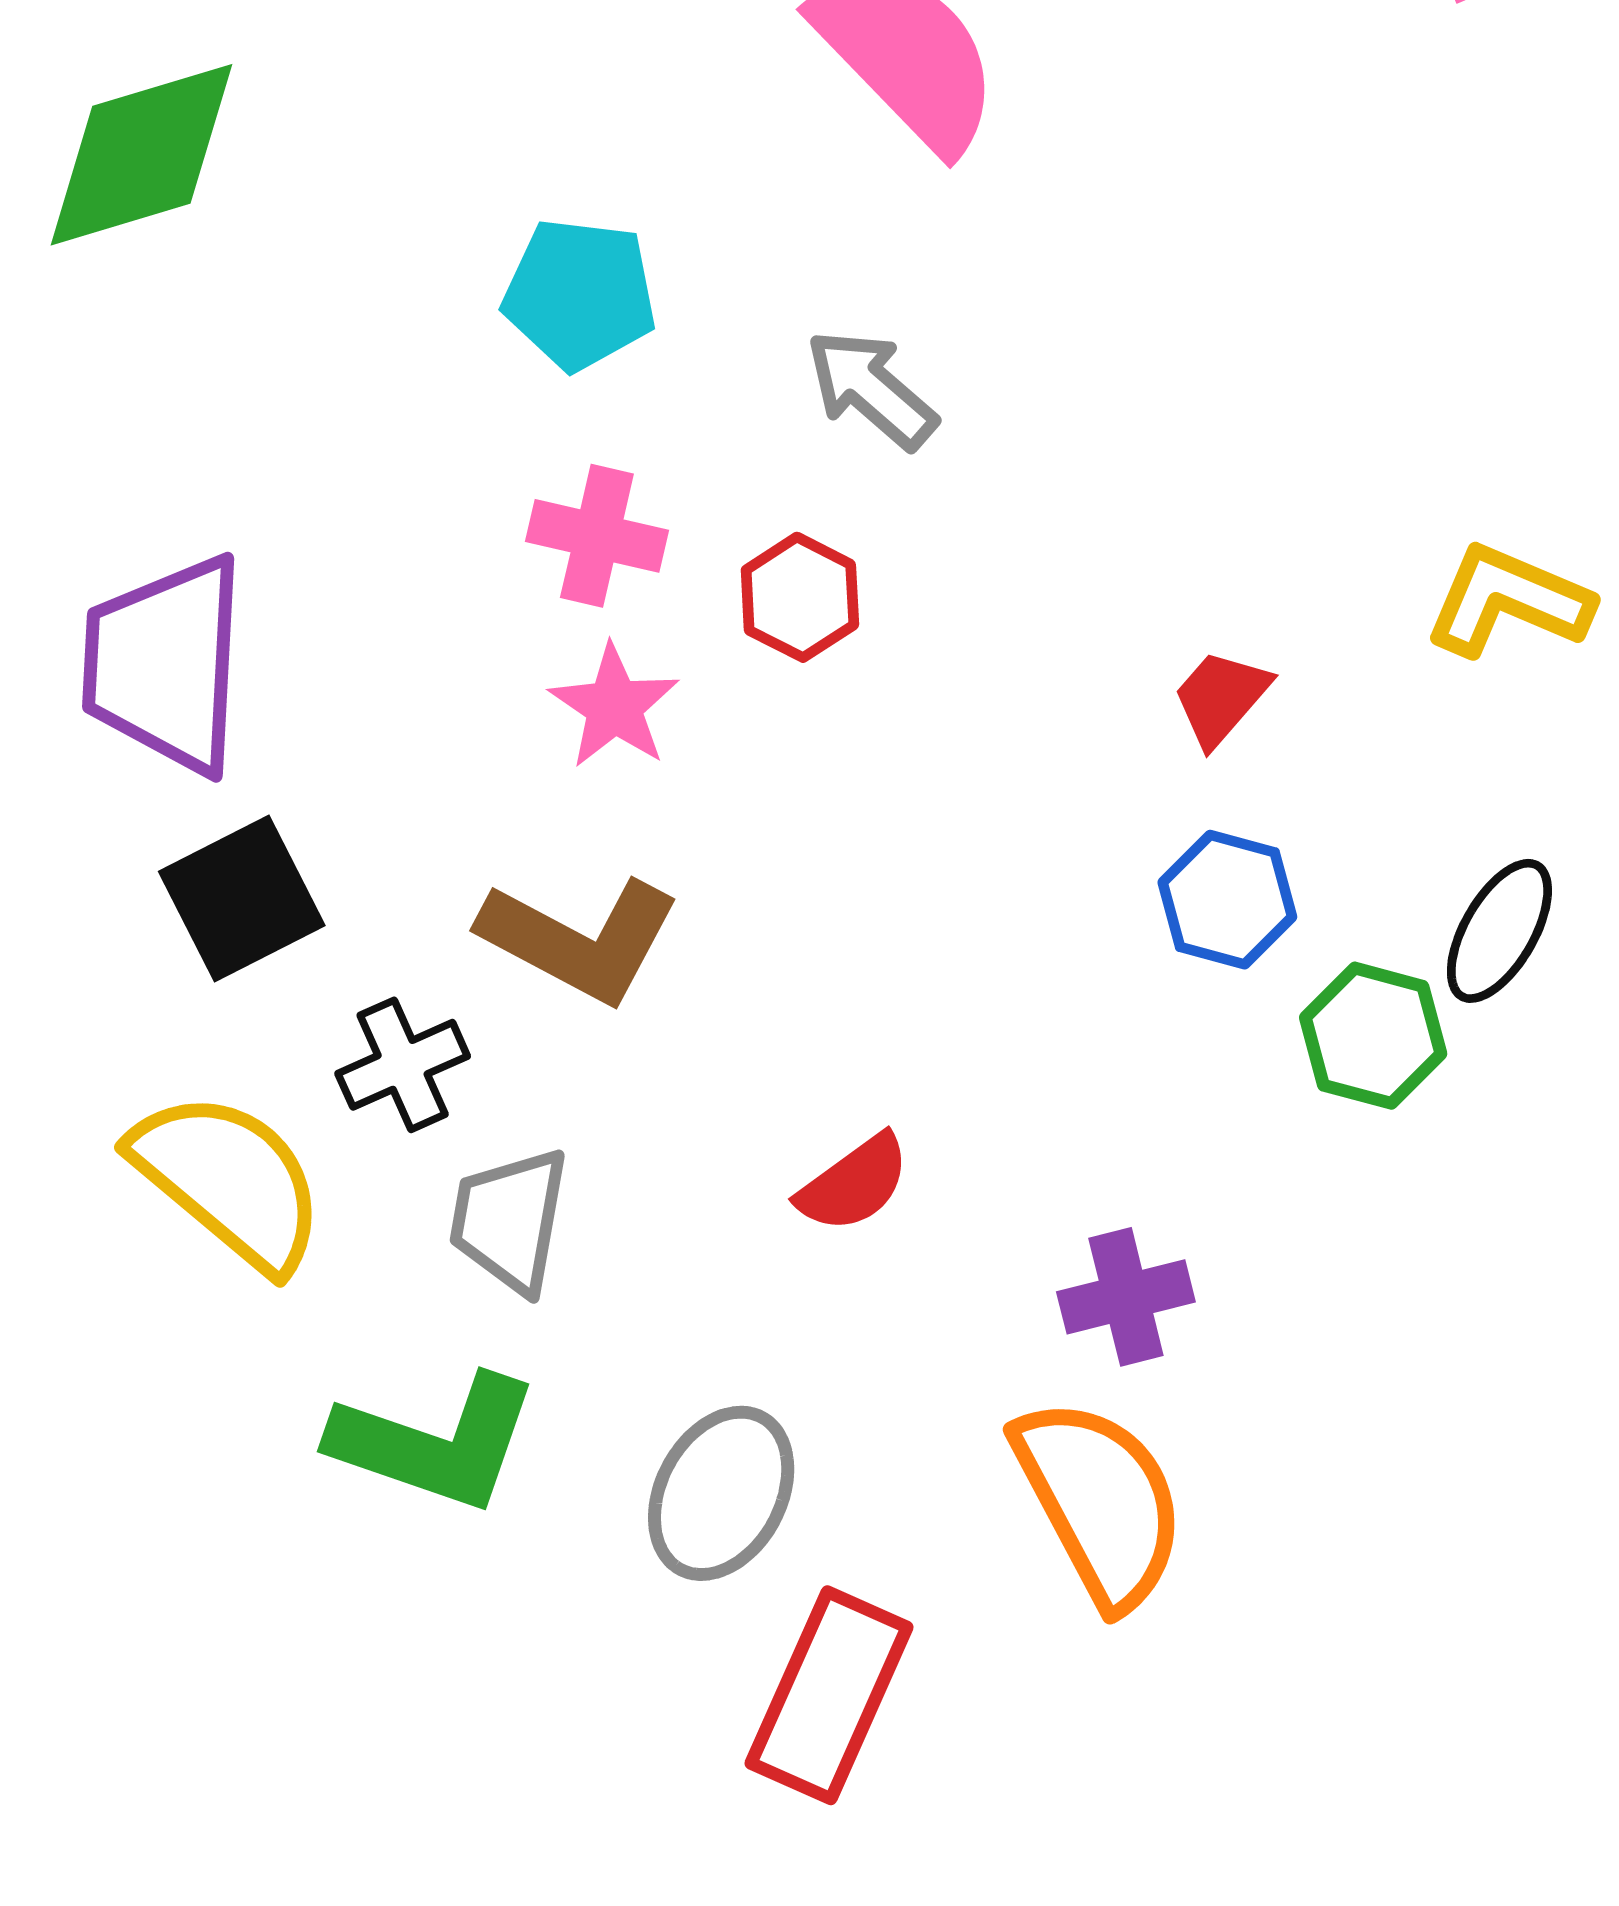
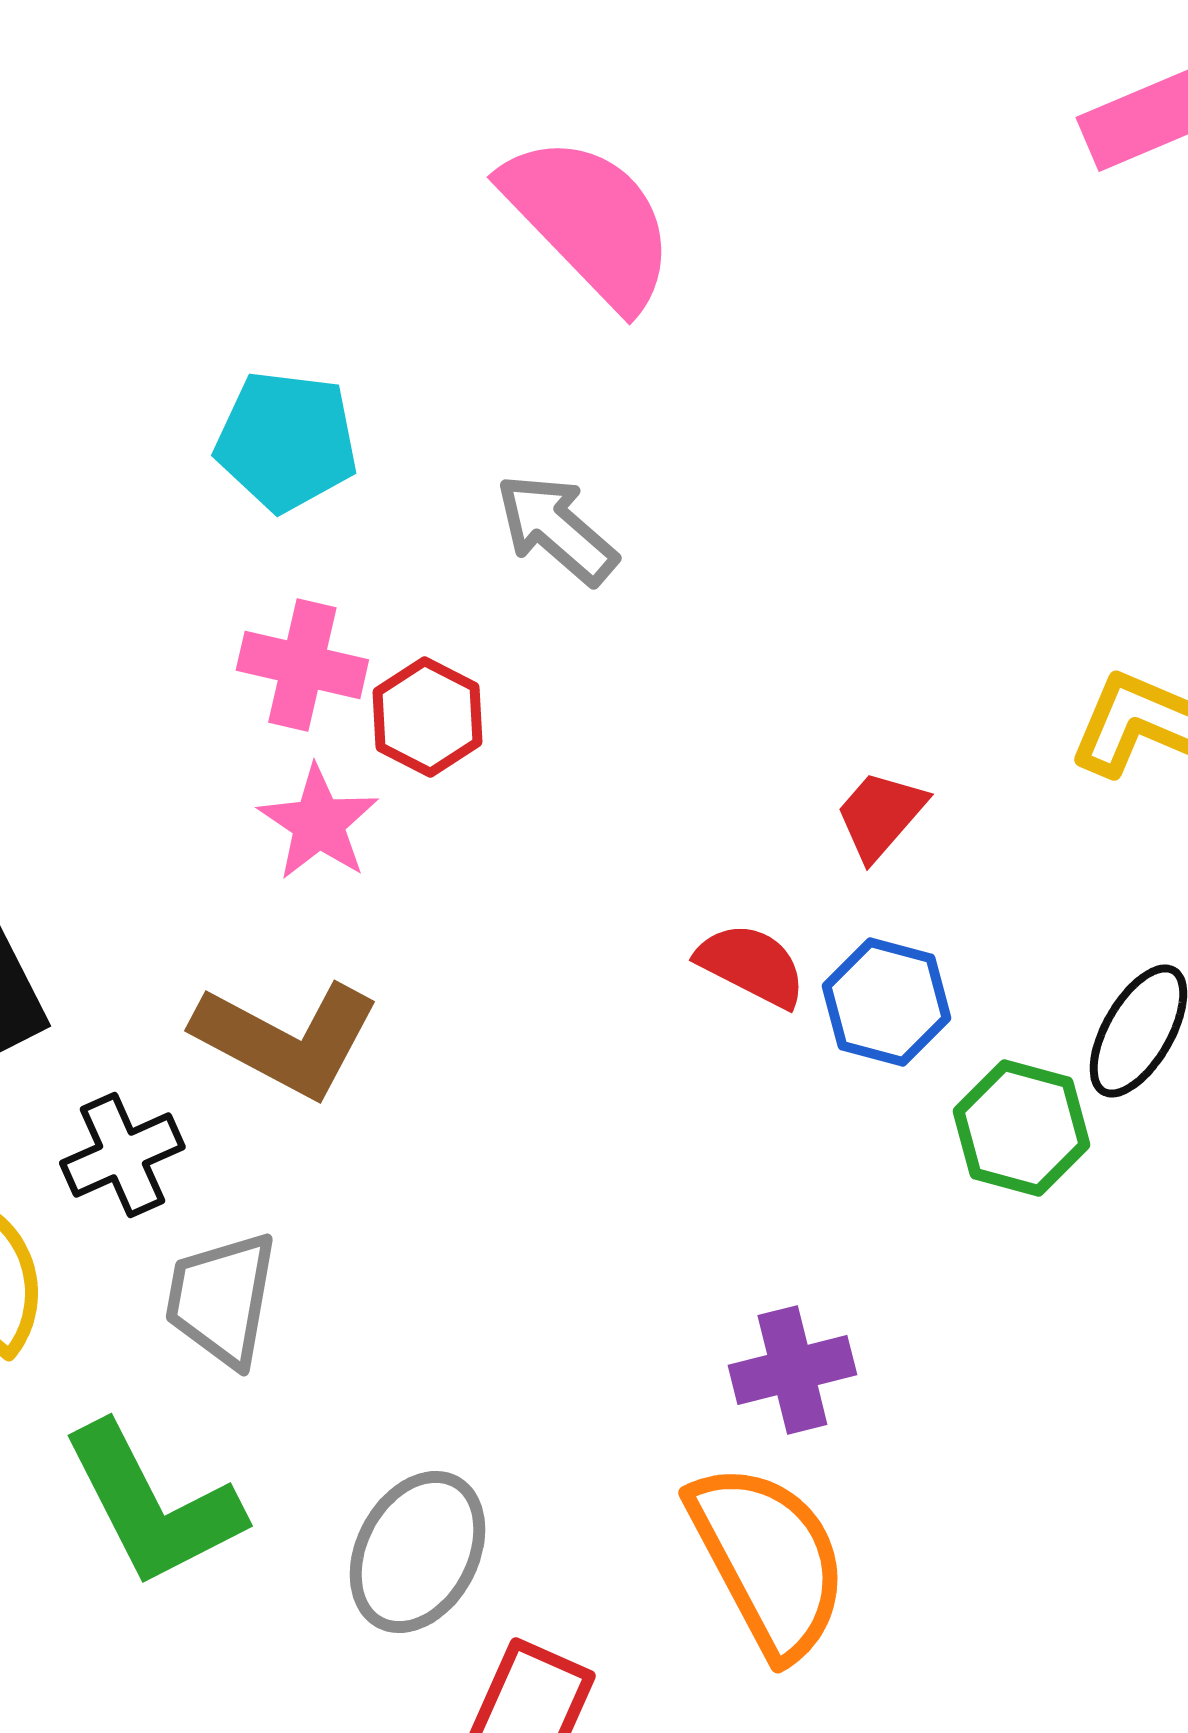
red hexagon: (800, 597) -> (427, 717), moved
red semicircle: (854, 1184) -> (751, 965), moved, turned -117
green L-shape: (435, 1443) -> (152, 1505), turned 44

